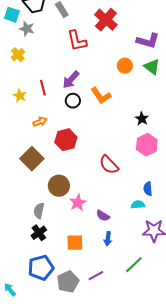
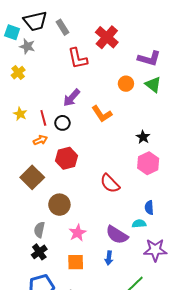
red line: (43, 88) -> (43, 118), moved
black circle: (73, 101) -> (62, 123), moved
pink star: (78, 203) -> (78, 233), moved
purple semicircle: (103, 216) -> (117, 235), moved, size x1.6

